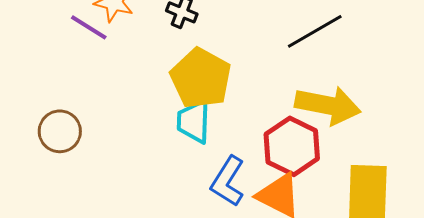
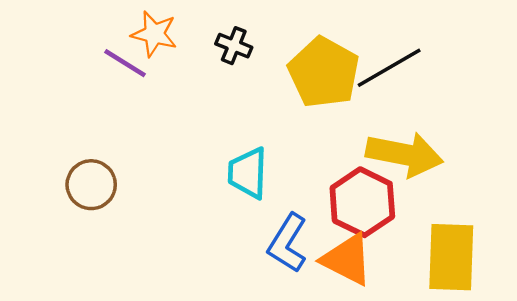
yellow pentagon: (201, 78) -> (324, 72), moved

